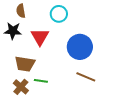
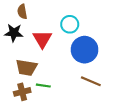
cyan circle: (59, 14) -> (70, 24), moved
brown cross: (21, 87) -> (22, 92), turned 35

